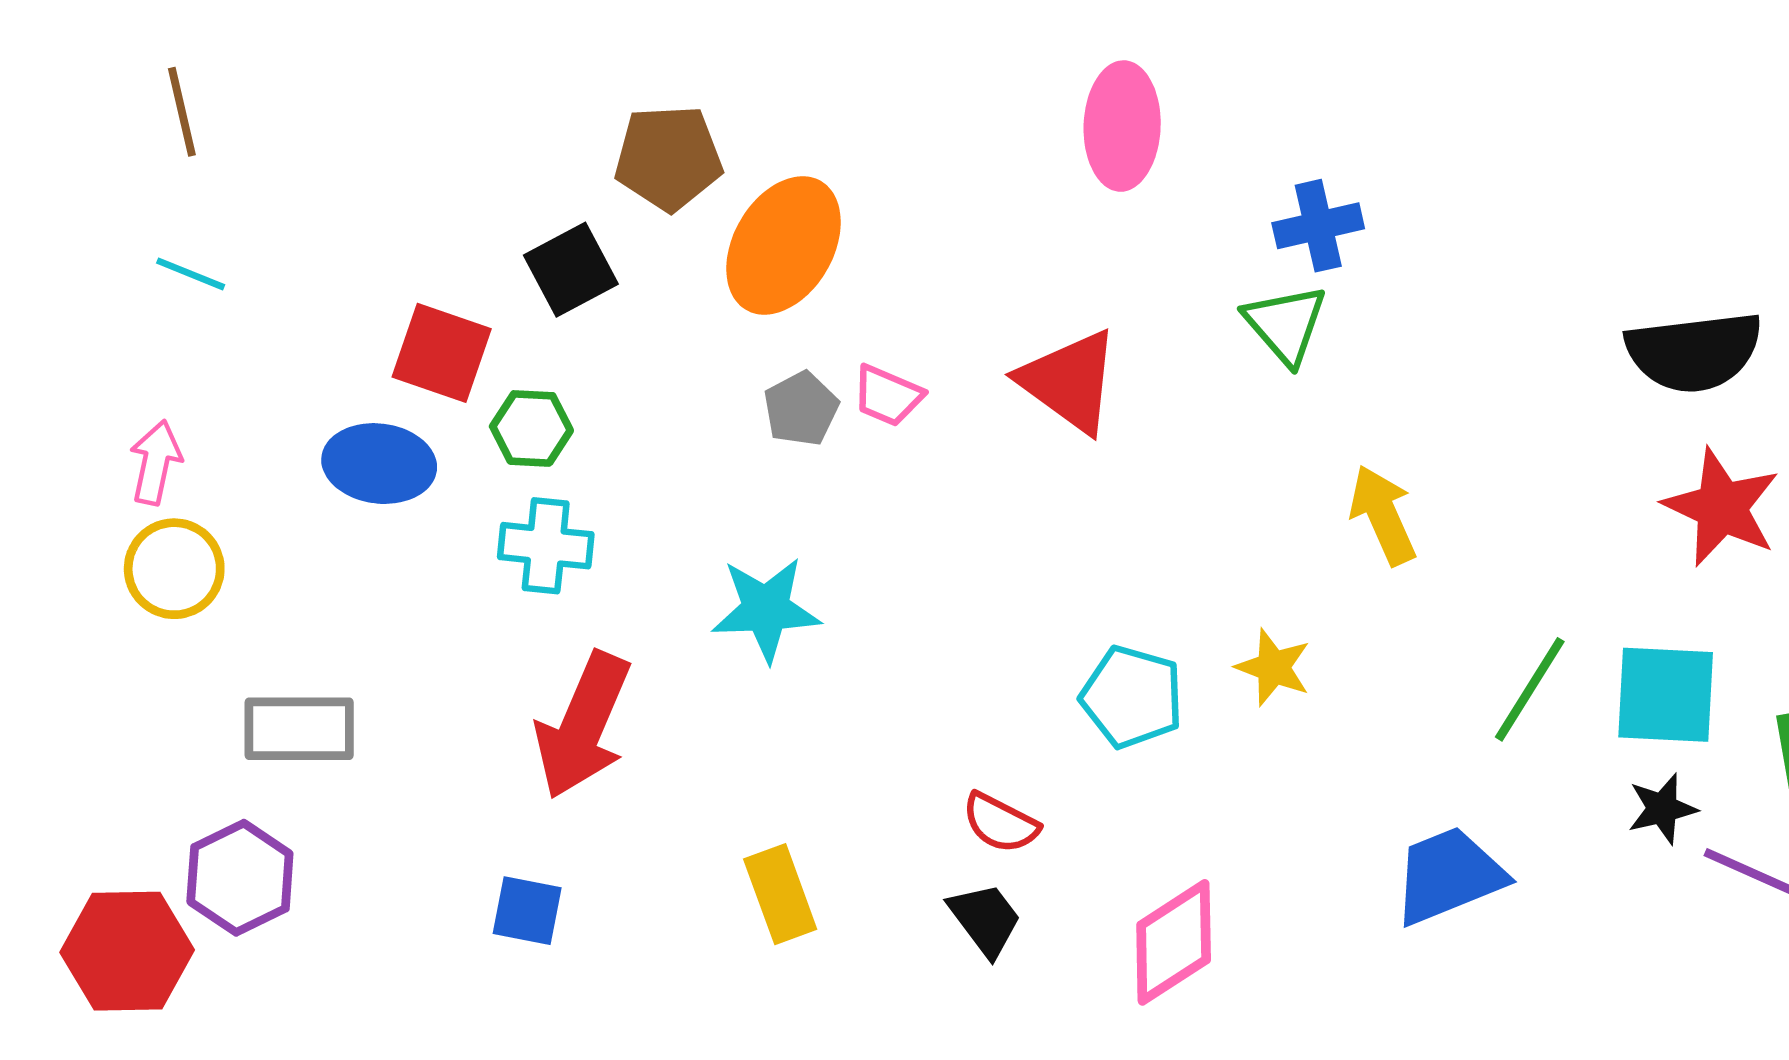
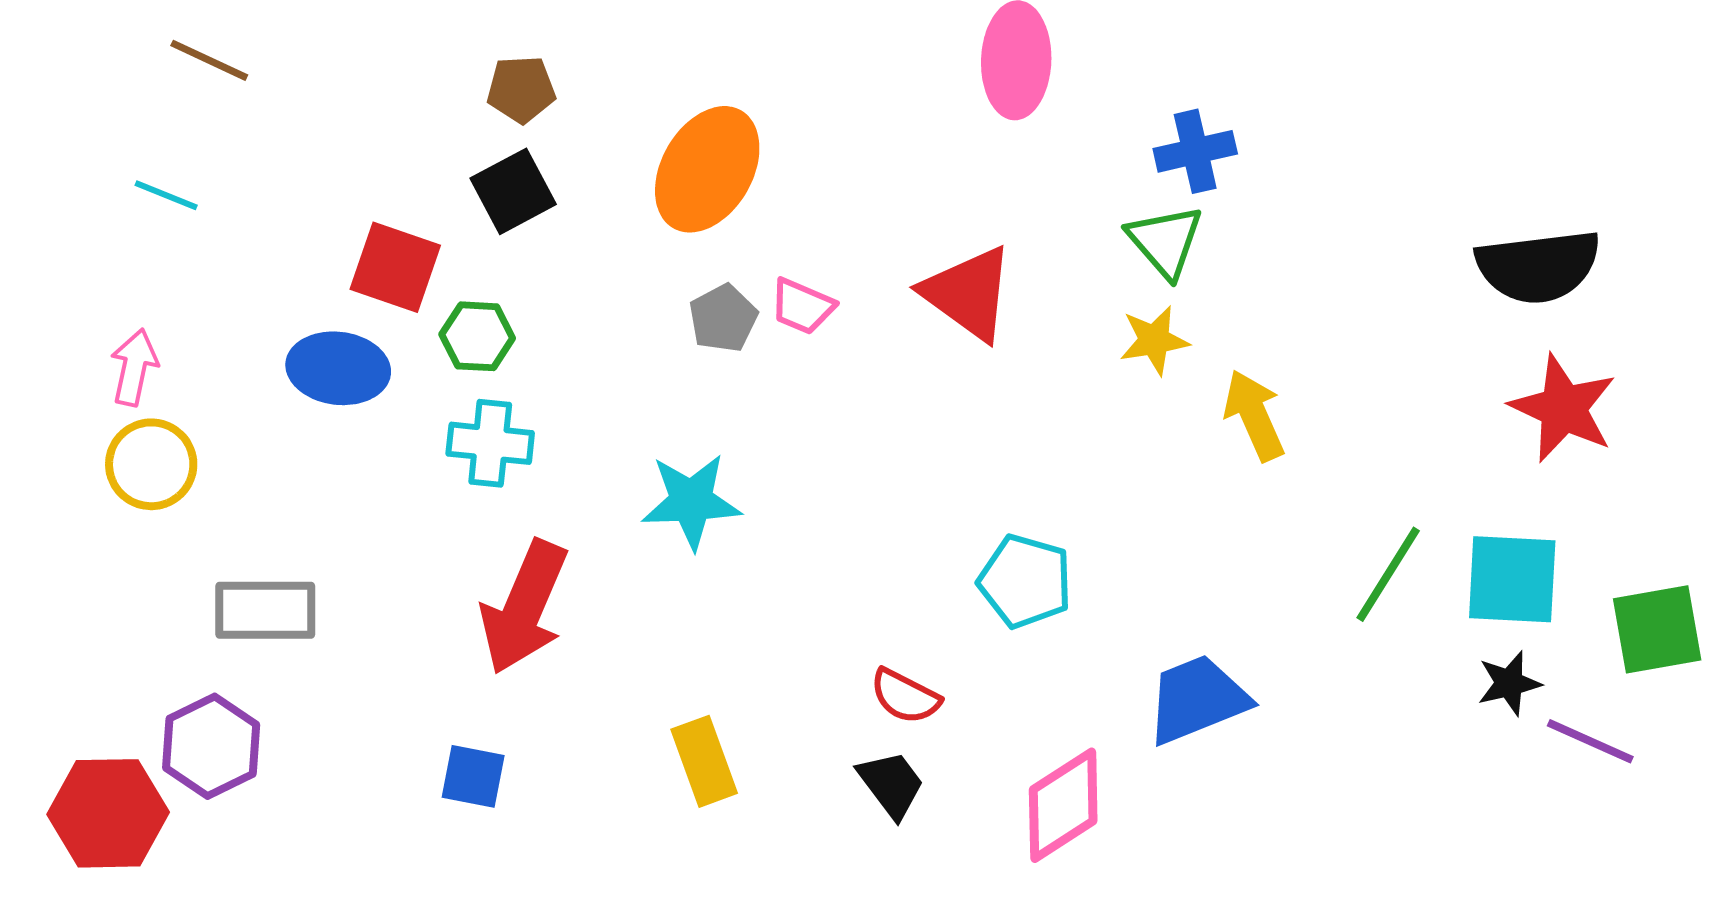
brown line: (182, 112) -> (209, 60), moved, turned -52
brown pentagon: (668, 158) -> (521, 89), moved, size x0.7
yellow star: (1273, 667) -> (1154, 340), moved, turned -30
blue trapezoid: (1449, 876) -> (1197, 699), moved

